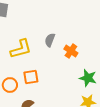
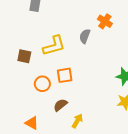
orange cross: (71, 51) -> (105, 21), moved

